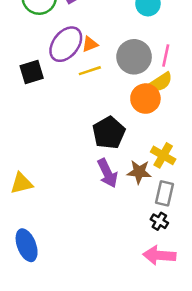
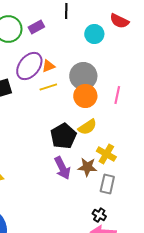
pink line: (166, 56) -> (117, 95), moved
yellow semicircle: (161, 82) -> (87, 127), moved
orange circle: (145, 99) -> (85, 96), moved
black cross: (159, 221) -> (99, 215), moved

